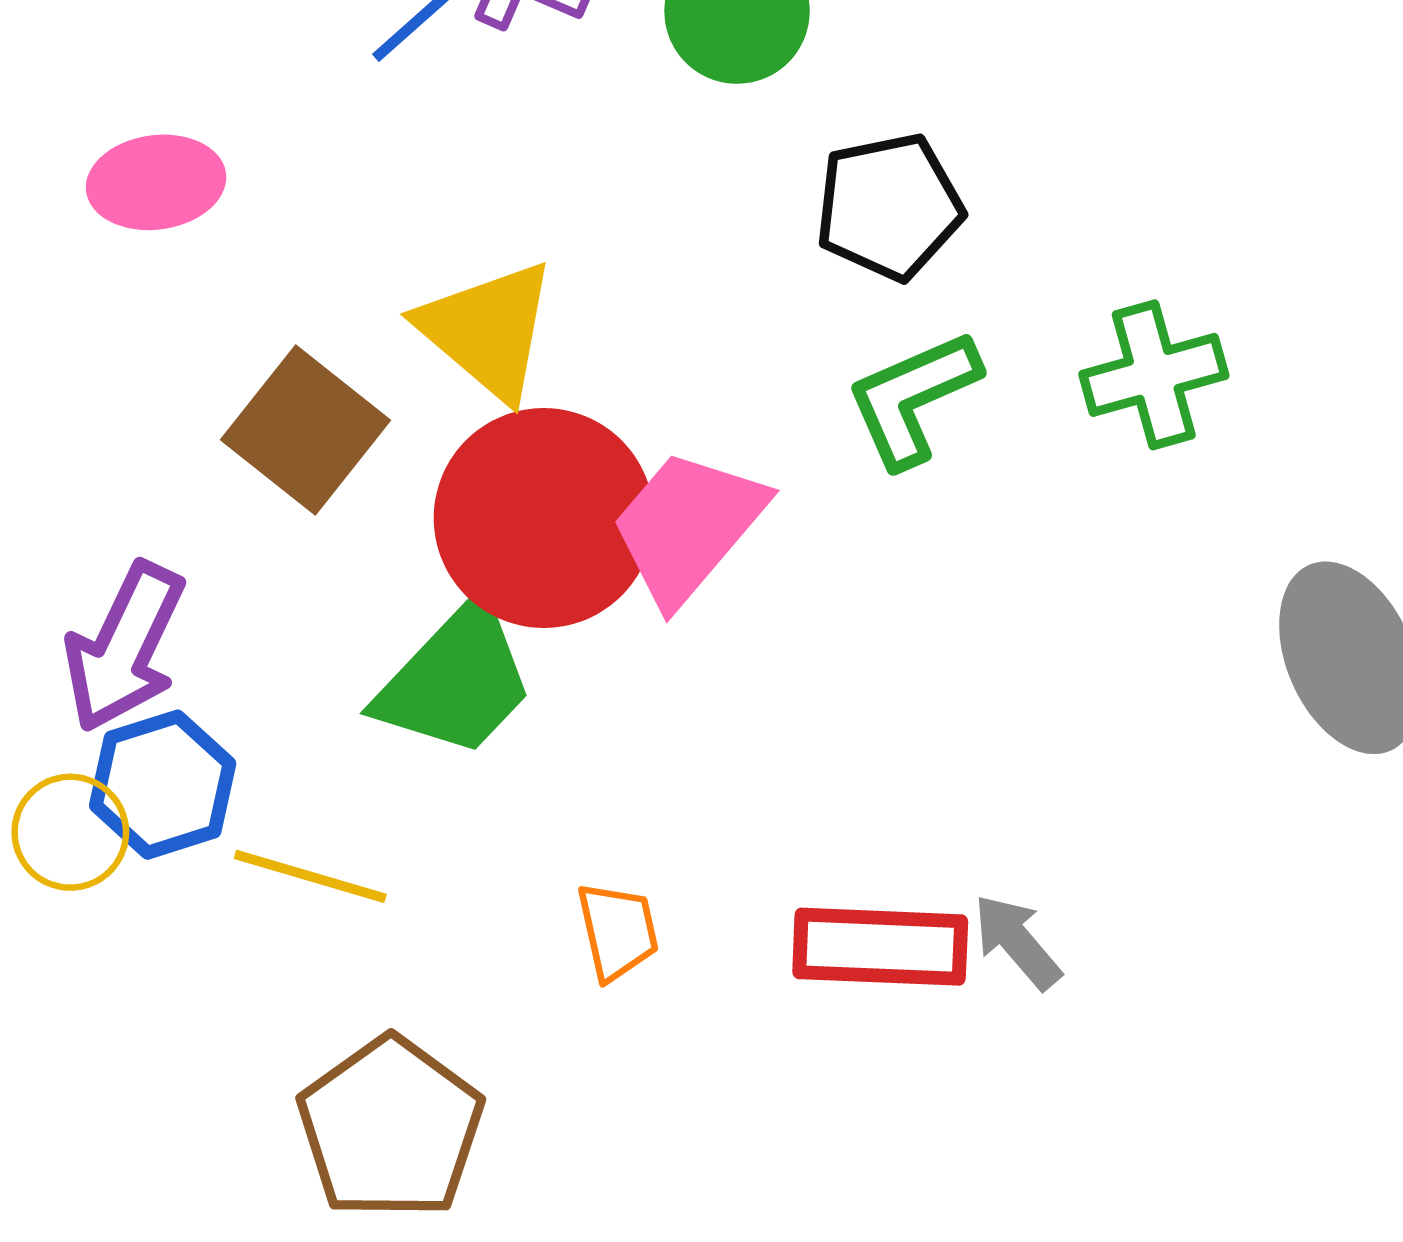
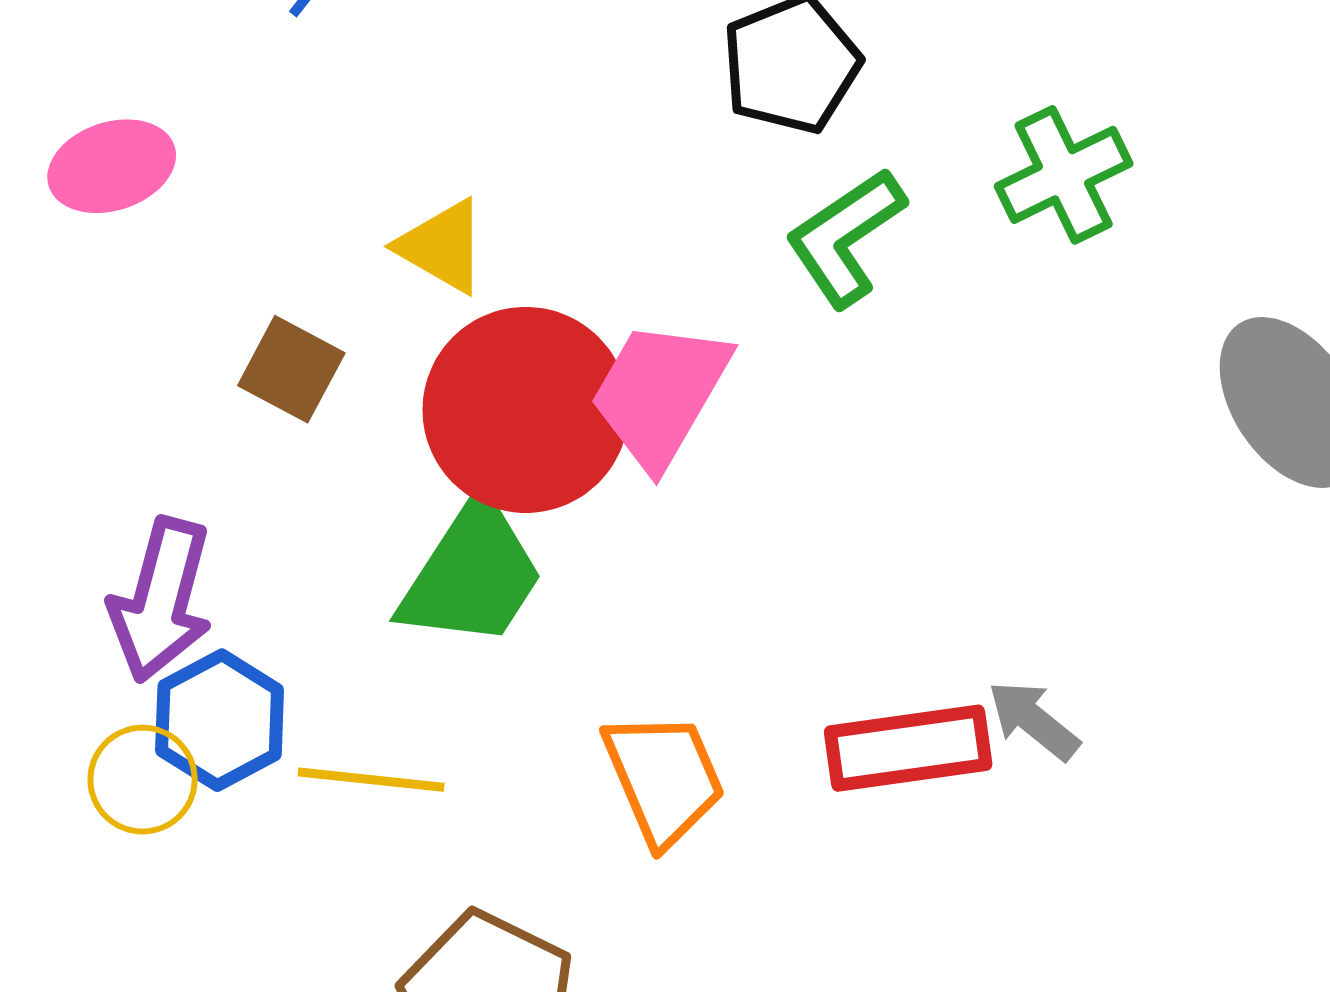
yellow triangle: (487, 330) -> (442, 246), size x0.7
brown square: (306, 430) -> (291, 369), size x0.7
orange trapezoid: (618, 931) -> (664, 778), size x1.5

